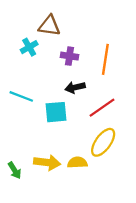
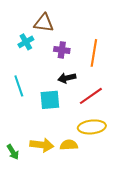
cyan line: (21, 96) -> (19, 86), turned 50
yellow ellipse: (103, 142) -> (92, 127), turned 48

